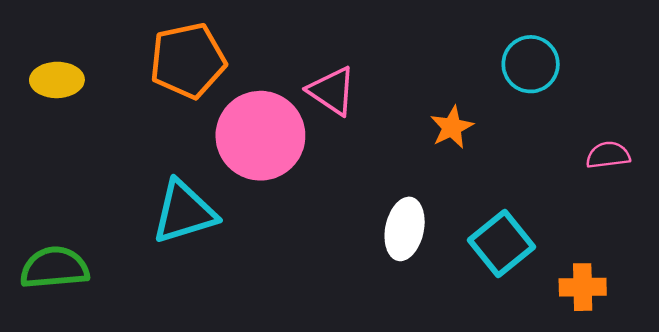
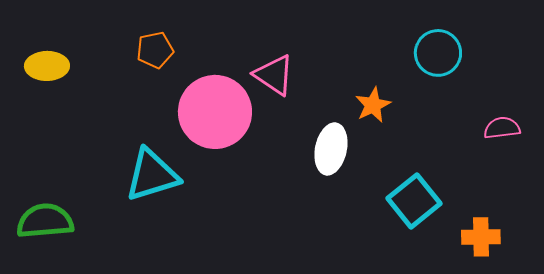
orange pentagon: (188, 61) -> (155, 50), size x0.6
white ellipse: (405, 229) -> (331, 149), moved

